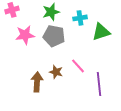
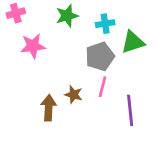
gray pentagon: (54, 36) -> (100, 57), moved, turned -30
pink line: (78, 66) -> (102, 87), turned 56

